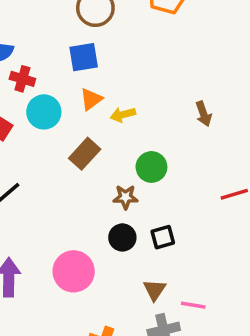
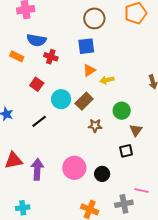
cyan circle: (44, 112) -> (61, 99), moved
brown star: (125, 197) -> (95, 126), moved
black circle: (122, 237) -> (102, 174), moved
brown triangle: (155, 290) -> (136, 130), moved

